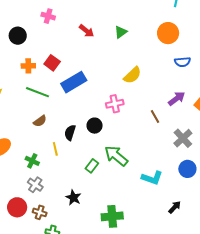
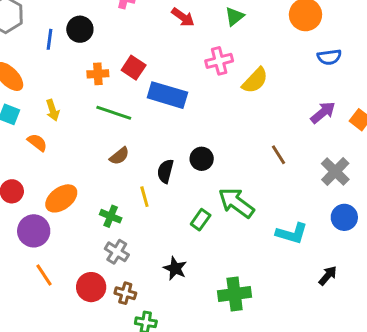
blue rectangle: (74, 82) -> (167, 95), turned 50
pink cross: (115, 104) -> (219, 61), moved
brown line: (155, 116) -> (278, 155), moved

